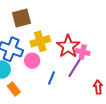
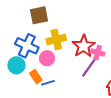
blue line: (51, 78) -> (48, 83), moved, turned 48
orange rectangle: (14, 89) -> (36, 77), moved

